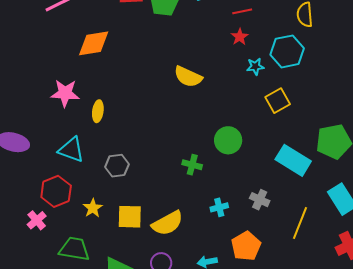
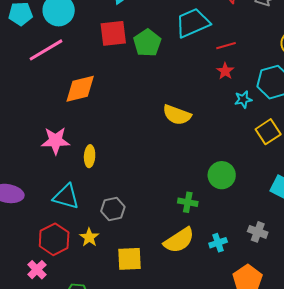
yellow star: (93, 208) -> (89, 237), moved
yellow semicircle: (167, 223) -> (179, 240), moved

